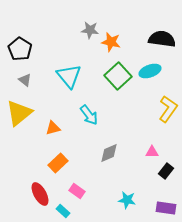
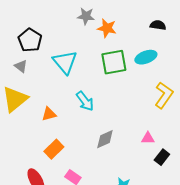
black semicircle: (162, 39) -> (158, 25), size x0.6
black pentagon: (20, 49) -> (30, 40), moved
green square: (118, 76) -> (114, 62), turned 32

